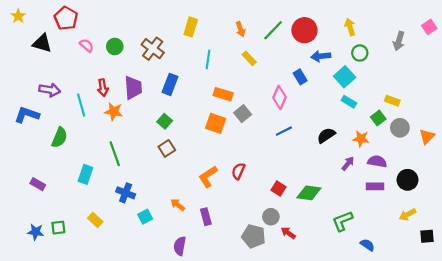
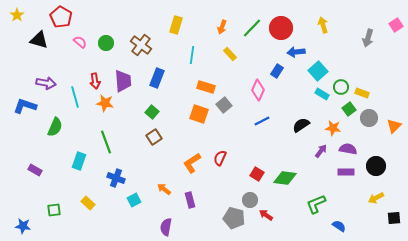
orange arrow: (241, 29) -> (222, 27), turned 40
green circle: (360, 53) -> (341, 87), moved
blue rectangle: (300, 77) -> (277, 71), turned 64
blue star: (36, 232) -> (23, 226), moved

